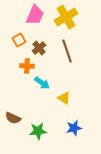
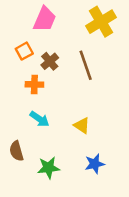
yellow cross: (66, 17) -> (101, 22), moved
cyan arrow: (42, 83) -> (40, 119), moved
brown semicircle: (13, 118) -> (16, 151), turned 49

